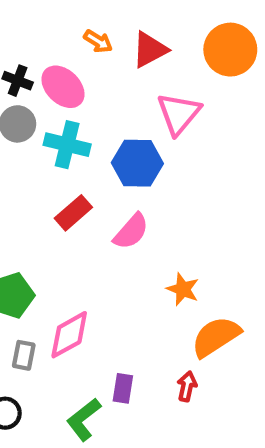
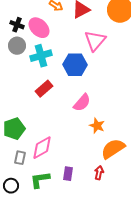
cyan cross: (67, 145) -> (41, 56), turned -30
pink semicircle: (131, 231) -> (82, 103), moved
green L-shape: (84, 419) -> (40, 180), moved, turned 30

